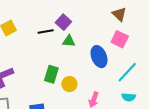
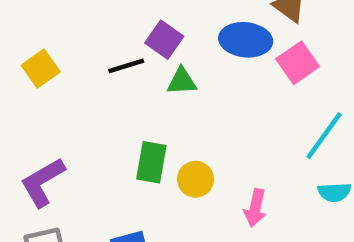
pink square: (120, 39) -> (298, 63), turned 36
blue ellipse: (99, 57) -> (246, 40), moved, turned -55

